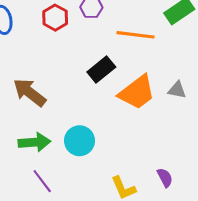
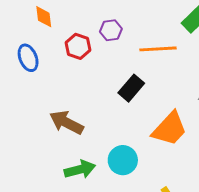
orange trapezoid: (137, 92) -> (170, 129), moved

